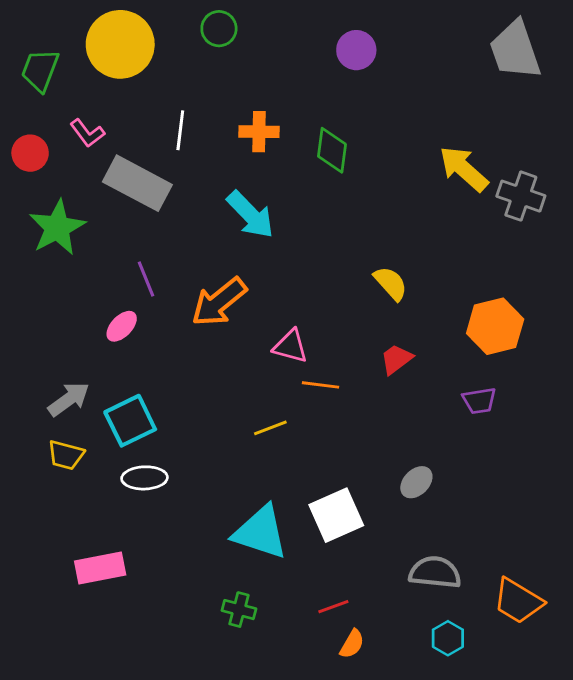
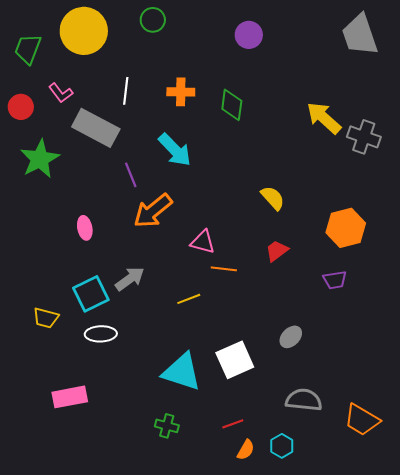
purple line: (146, 279) -> (131, 175), moved
pink ellipse: (122, 326) -> (85, 228), turned -55
gray arrow: (69, 399) -> (130, 279), moved
cyan hexagon: (448, 638) -> (282, 446), moved

